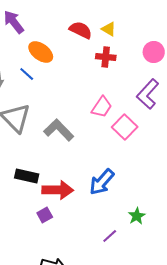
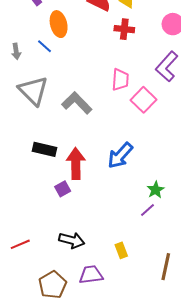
orange ellipse: (41, 52) -> (59, 24), turned 40
pink trapezoid: (102, 107) -> (120, 80), turned -30
red arrow: (58, 190) -> (76, 164), turned -92
purple line: (110, 236) -> (148, 210), moved

